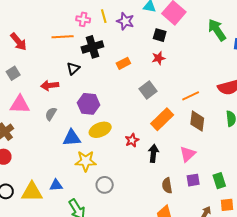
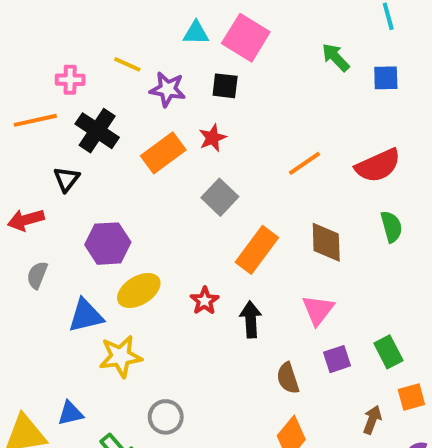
yellow line: (104, 16) -> (127, 64), moved, turned -40
purple star: (125, 21) -> (168, 89), moved
green arrow: (217, 30) -> (336, 57), size x0.7
black cross: (92, 47) -> (97, 131), turned -30
red star: (159, 58) -> (212, 138), moved
orange rectangle: (123, 63) -> (163, 153), size x1.5
orange line: (191, 96) -> (304, 163), moved
gray circle: (105, 185) -> (166, 417), moved

